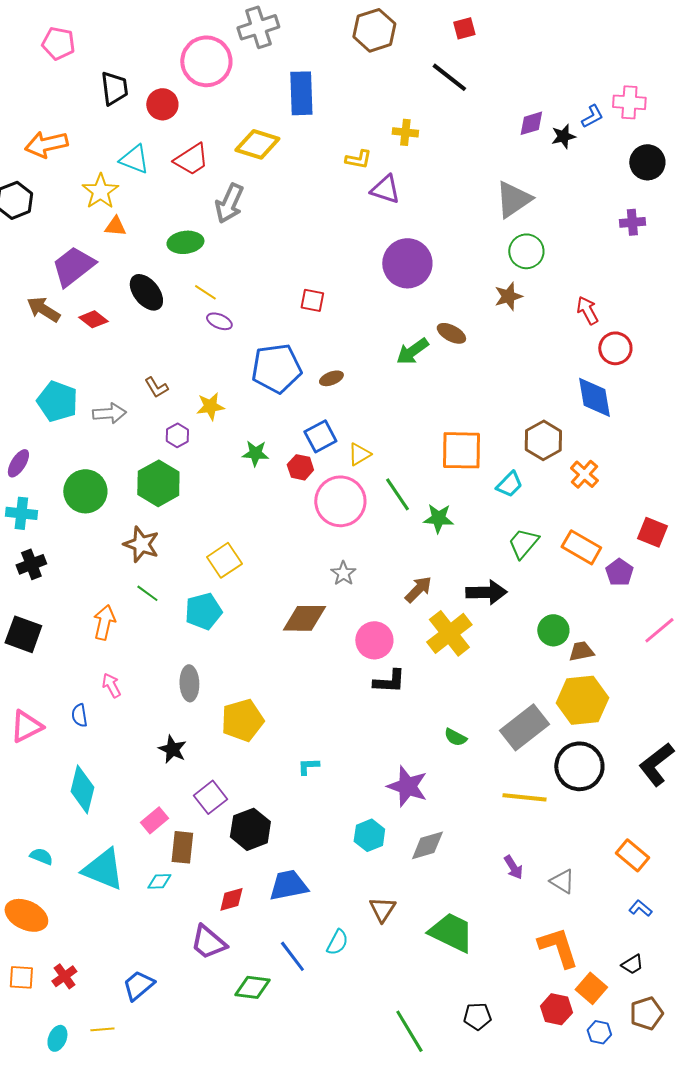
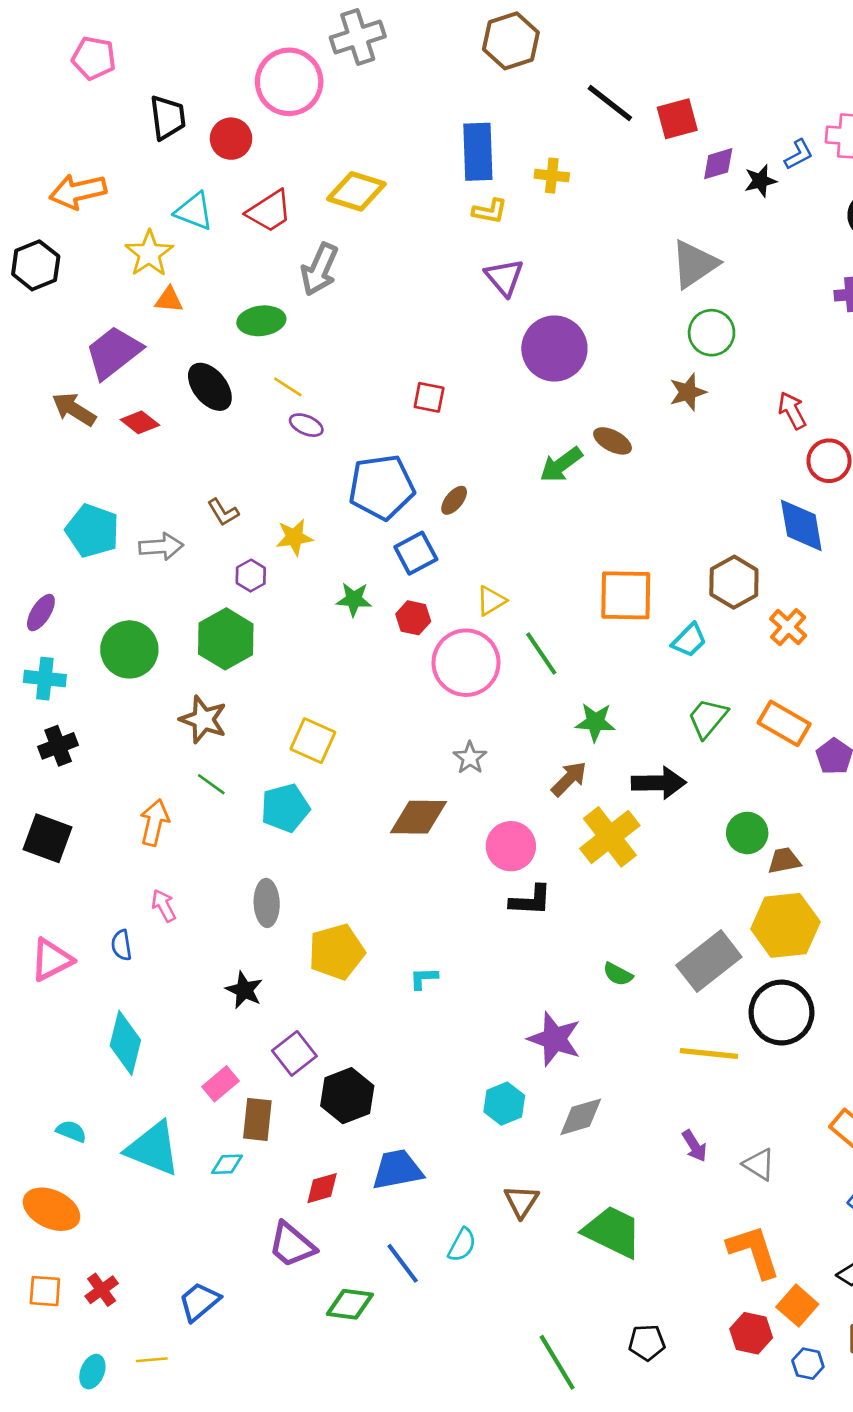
red square: (464, 28) -> (677, 119), moved, size x1.4
blue rectangle: (301, 93) -> (478, 152), moved
purple triangle: (385, 189) -> (504, 277), moved, turned 32
brown ellipse: (331, 378) -> (454, 500), turned -30
blue square: (320, 436) -> (416, 553), moved
green star: (438, 518) -> (595, 722), moved
yellow square: (224, 560) -> (313, 741), turned -32
cyan L-shape: (308, 766) -> (424, 978), moved

